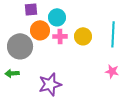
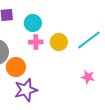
orange circle: (40, 30) -> (16, 67), moved
cyan line: (113, 34) -> (89, 40), turned 50

